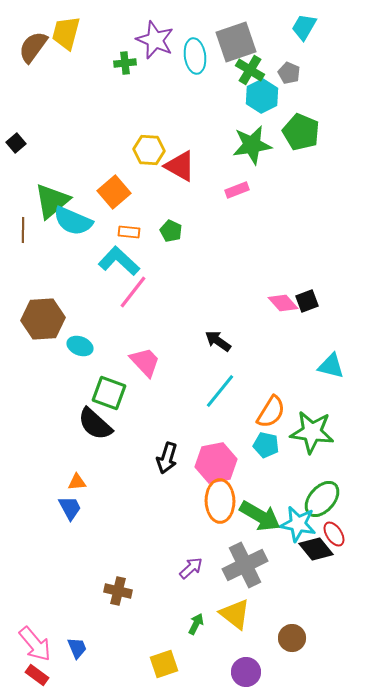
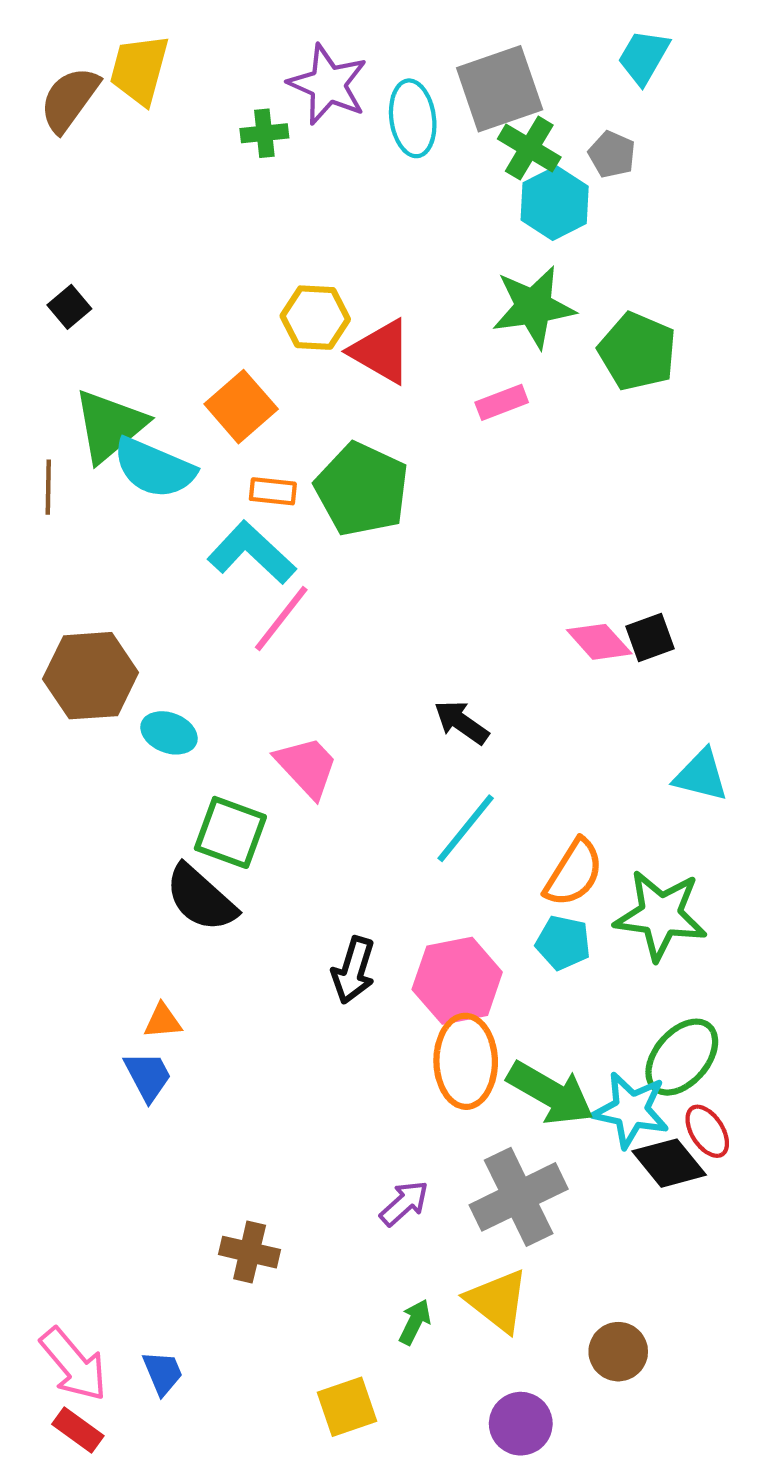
green pentagon: (301, 132) -> (637, 351), moved
black square: (16, 143) -> (69, 307), moved
green pentagon: (171, 231) -> (362, 489), size x2.0

